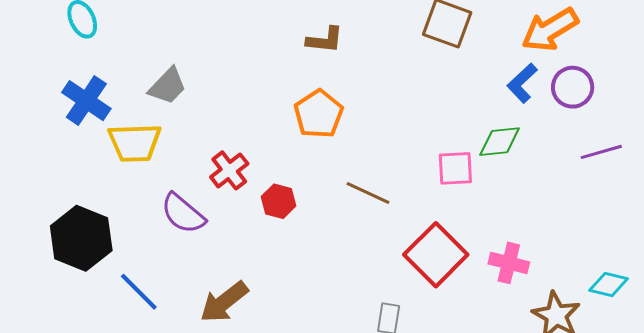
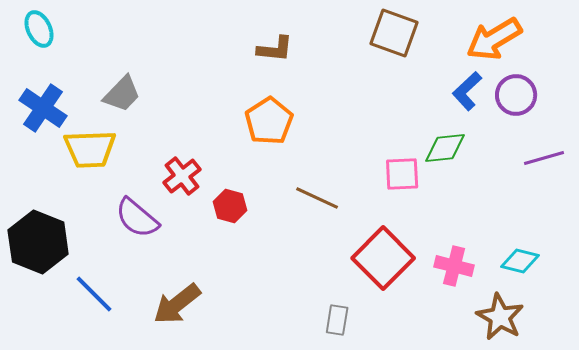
cyan diamond: (609, 285) -> (520, 261), moved

